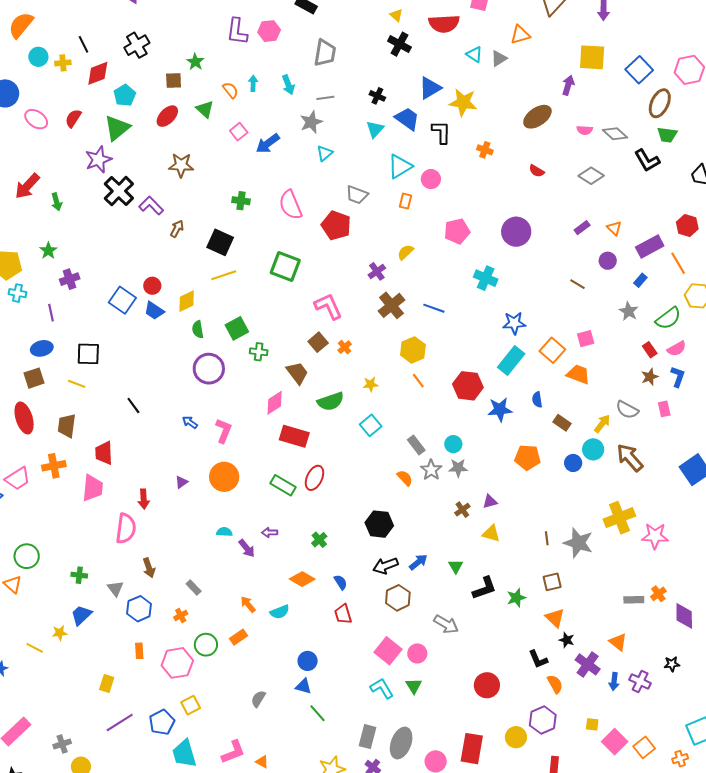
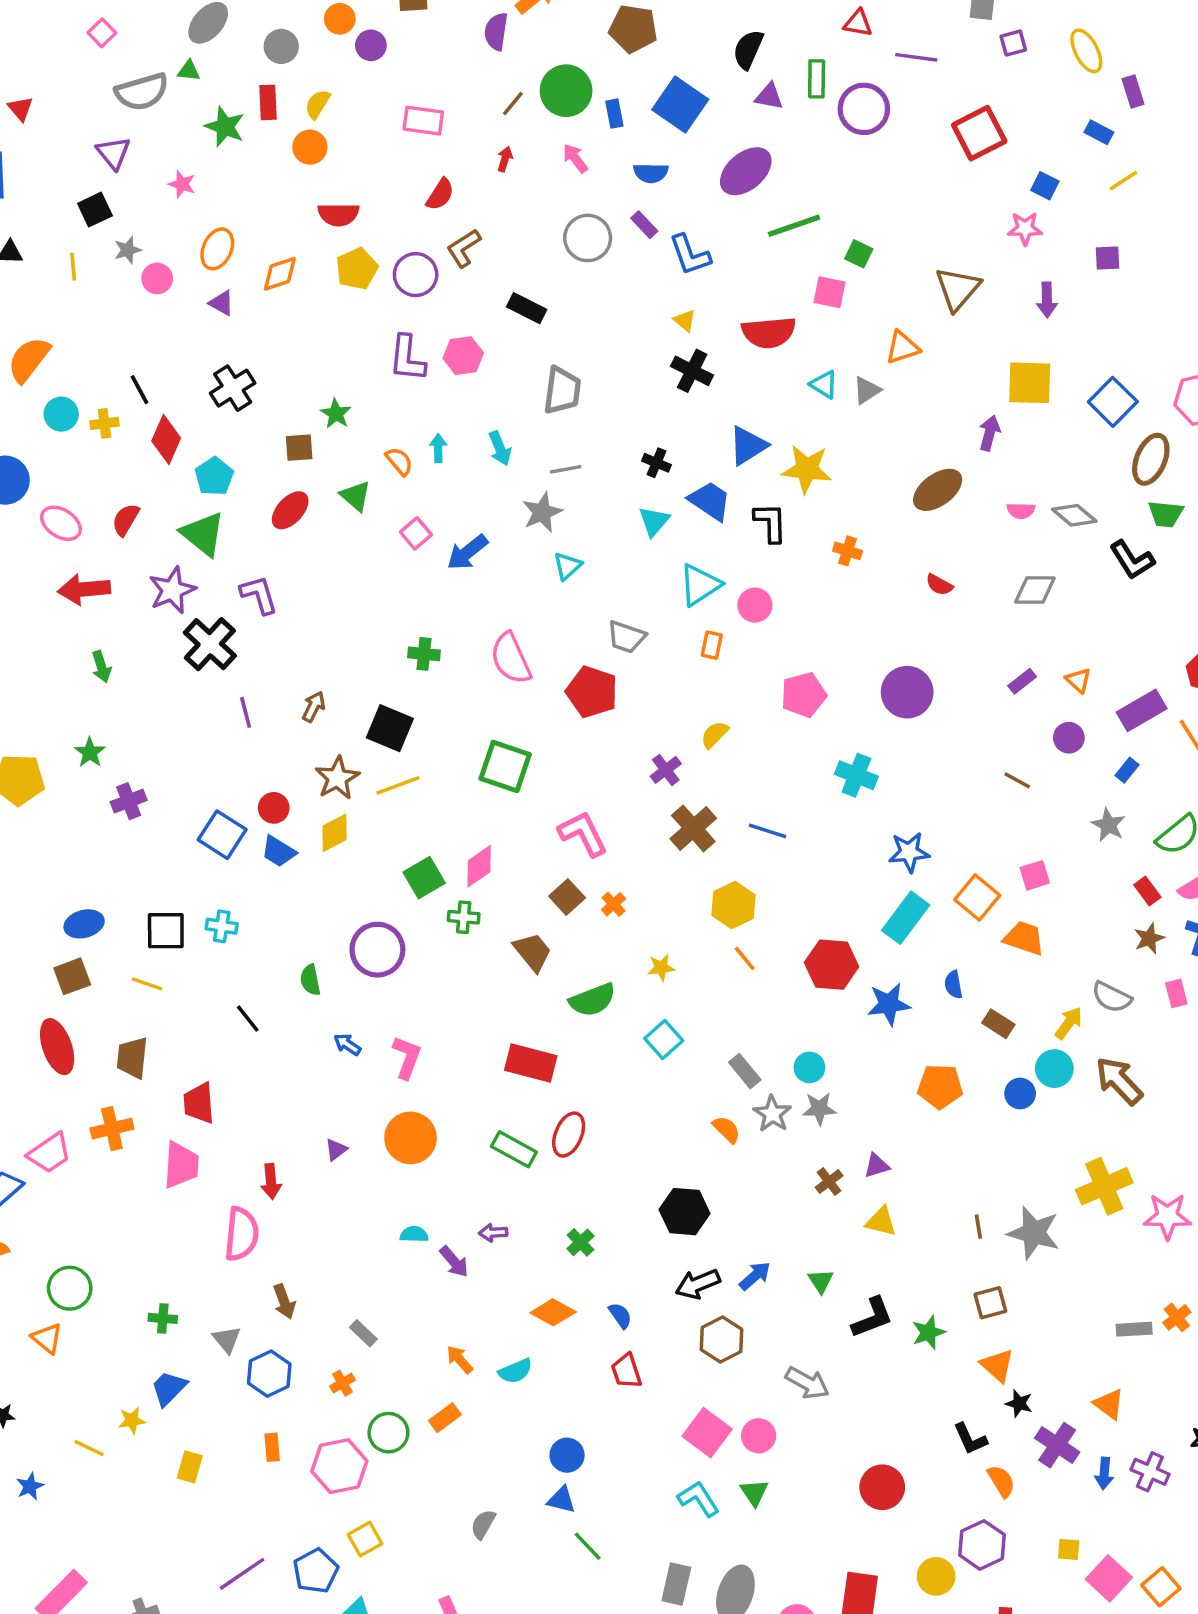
red diamond: (98, 73) -> (166, 439), turned -44
green triangle: (117, 128) -> (203, 534), turned -40
brown star: (181, 165) -> (337, 778), moved, turned -30
gray diamond: (591, 176) -> (1035, 590), turned -30
red arrow: (27, 186) -> (84, 589), moved, turned 44
purple L-shape: (151, 206) -> (259, 595), moved, turned 30
cyan cross: (17, 293) -> (222, 926), moved
purple line: (51, 313) -> (246, 712), moved
green semicircle: (198, 329) -> (310, 980), moved
pink diamond: (275, 403) -> (479, 866), moved
yellow rectangle: (107, 683) -> (190, 1467), moved

